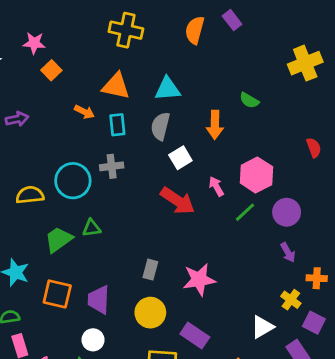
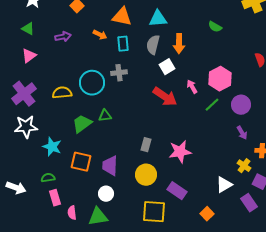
purple arrow: (17, 119) -> (63, 37), moved
orange arrow: (215, 125) -> (179, 44), moved

